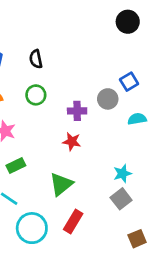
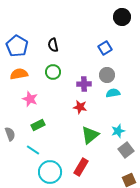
blue square: (129, 82) -> (105, 48), moved
cyan semicircle: (137, 119) -> (113, 93), moved
green triangle: (61, 184) -> (90, 135), moved
gray square: (121, 199) -> (126, 150), moved

